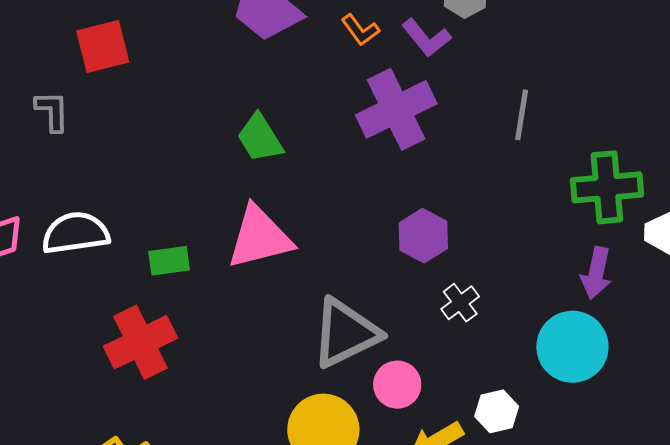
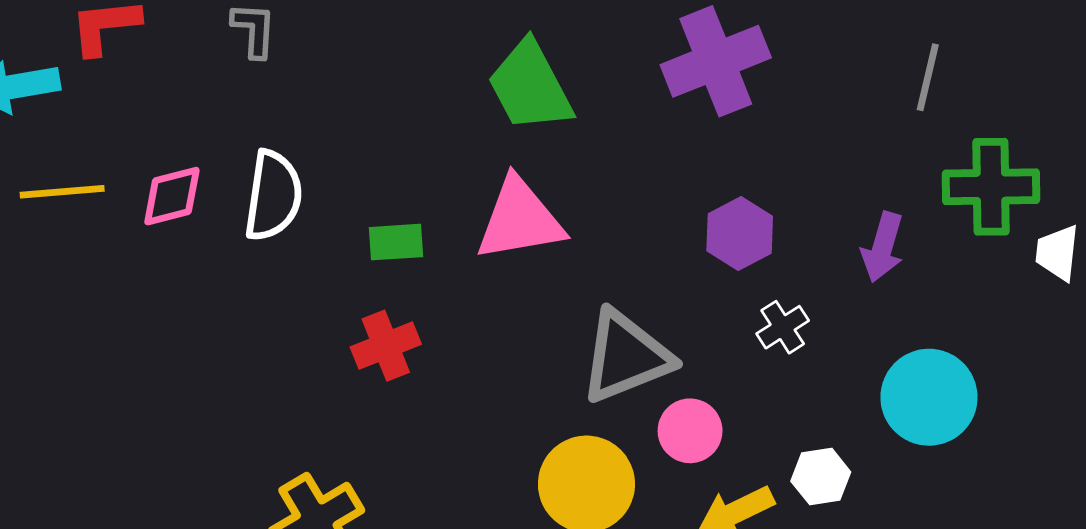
gray line: (522, 115) -> (928, 77), moved
green trapezoid: (260, 138) -> (530, 86), size x1.4
white semicircle: (76, 233) -> (273, 196), turned 102
purple arrow: (596, 273) -> (883, 247), moved
red cross: (140, 342) -> (386, 346), moved, size x0.7

